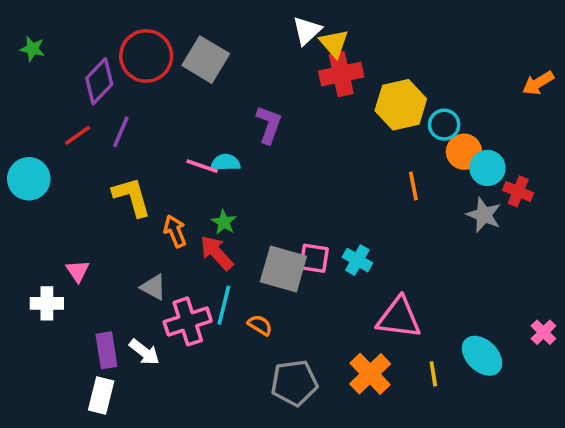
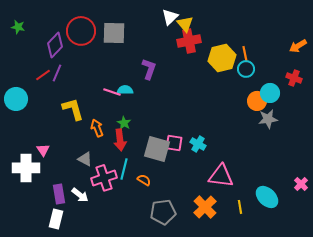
gray square: (206, 60) -> (114, 33), turned -30
purple line: (121, 132) -> (57, 73), moved
orange circle: (464, 152) -> (257, 101), moved
orange line: (413, 186) -> (245, 54), moved
red cross: (518, 191) -> (294, 78), moved
gray star: (484, 215) -> (268, 119), turned -30
red arrow: (217, 253) -> (120, 140), turned -145
white cross: (47, 303) -> (26, 168), size x1.5

